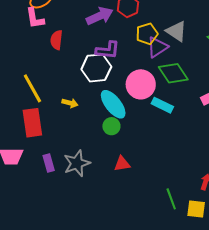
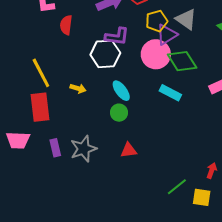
pink circle: (141, 84) -> (156, 54), moved
cyan ellipse: (113, 104) -> (121, 91), size x0.7
green line: (171, 199) -> (177, 187), turned 70

